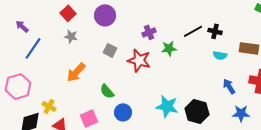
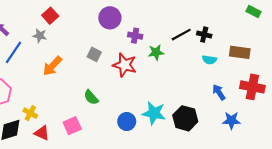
purple circle: (105, 15) -> (110, 18), moved
purple cross: (149, 32) -> (135, 36), turned 32
gray star: (71, 36) -> (40, 36), moved
orange arrow: (76, 72) -> (52, 66), moved
blue circle: (123, 112) -> (127, 121), moved

